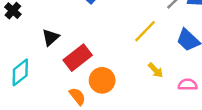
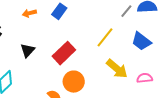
red rectangle: (78, 58) -> (64, 53), moved
yellow arrow: (156, 70) -> (117, 69), size x1.6

